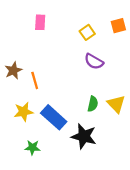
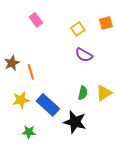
pink rectangle: (40, 22) -> (36, 20), turned -40
yellow triangle: (116, 104) -> (104, 93), turned 42

